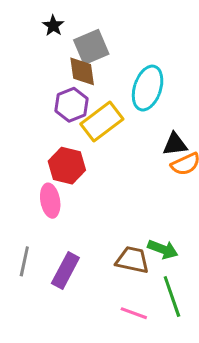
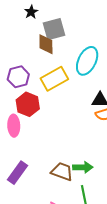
purple hexagon: (71, 105) -> (18, 77), moved
green arrow: (163, 249) -> (83, 167), turned -30

